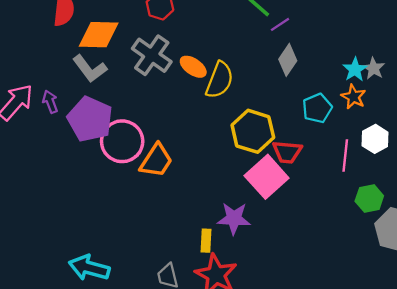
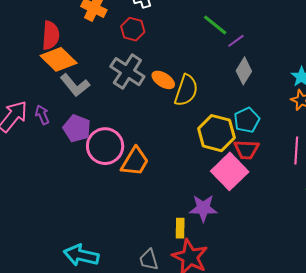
orange diamond: (99, 35) -> (59, 59), moved, turned 45
cyan pentagon: (317, 108) -> (247, 120), moved
purple pentagon: (90, 119) -> (77, 128), size x0.7

